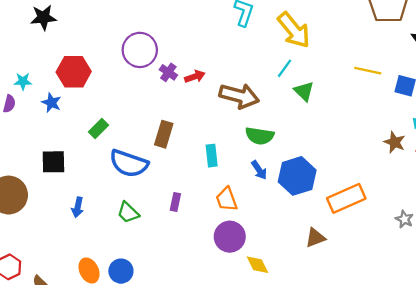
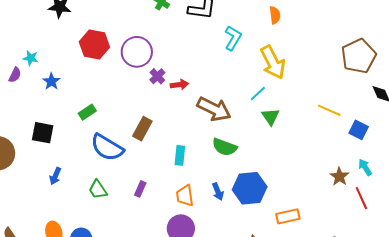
red hexagon: (74, 72) -> (94, 44), moved
blue arrow: (259, 170) -> (218, 192), moved
orange rectangle: (346, 198) -> (288, 216), size x0.7

